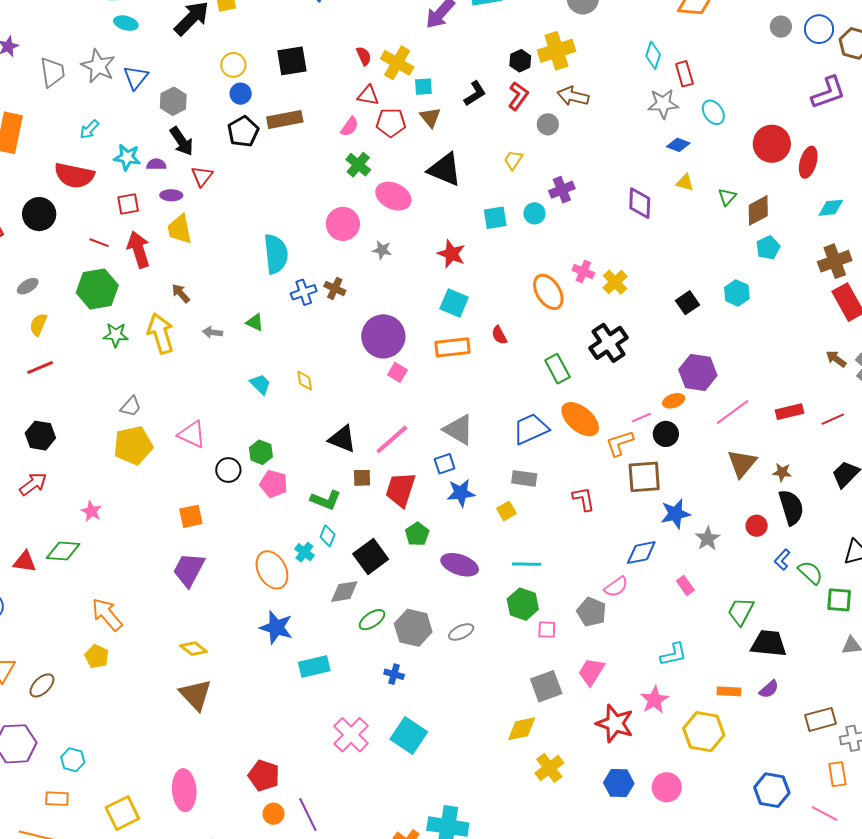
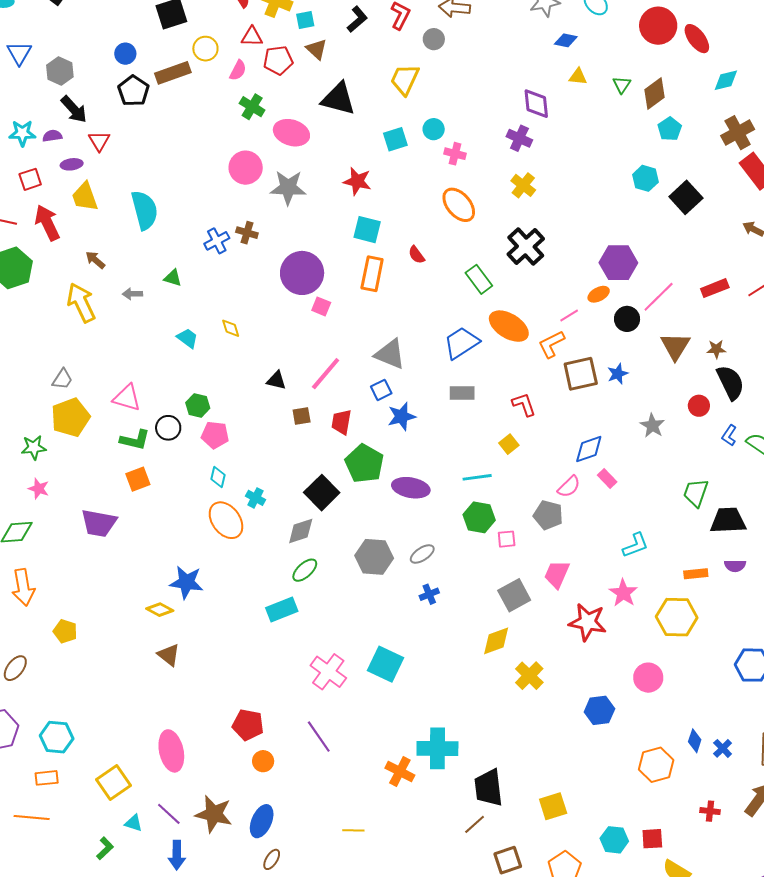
yellow circle: (233, 65) -> (205, 49), moved
yellow trapezoid: (513, 160) -> (405, 79), size x1.6
red ellipse: (808, 162) -> (697, 39), turned -44
purple cross: (562, 190) -> (519, 138), moved, turned -35
gray star: (382, 250) -> (288, 188), size x1.8
cyan semicircle: (276, 254) -> (145, 210), moved
pink cross: (583, 272) -> (455, 154), moved
black square: (688, 303) -> (686, 197), moved, size x1.4
green star: (116, 335) -> (34, 447), moved
orange rectangle: (452, 347) -> (372, 274), turned -64
black circle: (666, 434) -> (627, 319), moved
black triangle: (342, 439) -> (276, 380), size x0.7
red trapezoid: (401, 490) -> (341, 422), size x0.7
green L-shape: (326, 500) -> (135, 440), moved
yellow square: (506, 511) -> (509, 444), moved
blue star: (675, 514) -> (618, 374), moved, size x0.7
green pentagon: (417, 534) -> (364, 464), size x1.6
cyan diamond: (328, 536) -> (218, 477), moved
purple trapezoid: (189, 570) -> (99, 523), moved, turned -99
pink rectangle: (685, 585) -> (607, 479), moved
orange arrow: (107, 614) -> (23, 587), moved, turned -141
green ellipse: (372, 620) -> (305, 570), moved
blue star: (276, 627) -> (186, 582), moved
blue cross: (394, 674) -> (429, 594), moved, turned -30
purple semicircle: (769, 689) -> (735, 566), turned 50
brown triangle: (196, 695) -> (169, 655), size x0.7
cyan hexagon: (73, 760) -> (57, 737), size x1.4
blue hexagon: (619, 783) -> (599, 710), moved
purple line: (308, 815) -> (319, 737), moved

